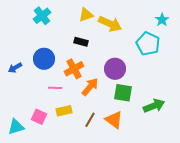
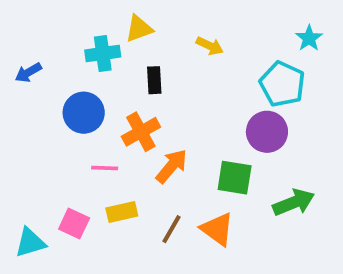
yellow triangle: (86, 15) -> (139, 29), moved
cyan cross: (42, 16) -> (103, 53), moved, turned 30
yellow arrow: (110, 24) -> (210, 46), size x0.6
black rectangle: (81, 42) -> (154, 80), turned 72
blue arrow: (15, 68) -> (28, 73), moved
purple circle: (115, 69) -> (267, 132), moved

